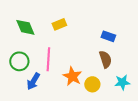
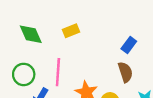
blue rectangle: (108, 36) -> (129, 45), turned -72

